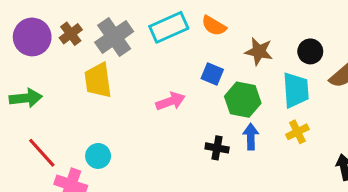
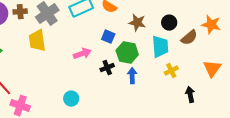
brown cross: (71, 34) -> (20, 12), turned 32
yellow cross: (297, 132) -> (171, 71), moved
black cross: (217, 148) -> (107, 68), moved, turned -32
cyan circle: (98, 156) -> (71, 99), moved

